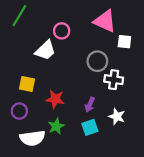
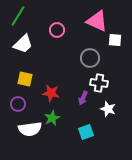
white trapezoid: (45, 50) -> (23, 44), moved
white cross: (114, 80) -> (99, 83), moved
cyan square: (90, 127) -> (86, 132), moved

